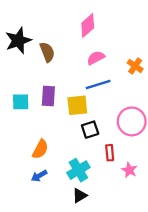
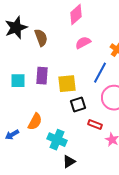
blue line: (98, 84) -> (100, 73), moved, turned -45
red rectangle: (110, 153) -> (95, 125), turned -64
cyan cross: (78, 170) -> (57, 140), moved, turned -36
blue arrow: (39, 176) -> (12, 135), moved

